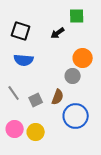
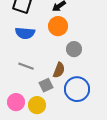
orange circle: (83, 58) -> (58, 26), moved
gray line: (14, 93) -> (26, 66), moved, turned -35
gray square: (36, 100) -> (46, 85), moved

